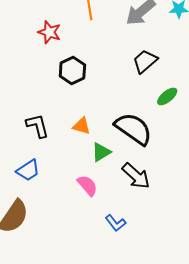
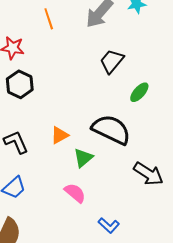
black hexagon: (72, 70) -> (20, 84), moved
orange triangle: (82, 126) -> (60, 135), turned -36
black arrow: (136, 176) -> (148, 174), moved

